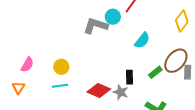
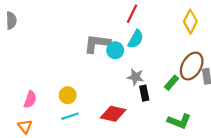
cyan circle: (113, 17) -> (115, 50), moved
cyan semicircle: (142, 40) -> (136, 39), moved
gray star: (121, 92) -> (136, 77), moved

